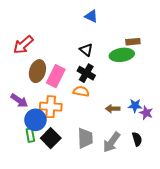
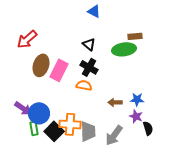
purple arrow: (19, 101) -> (23, 108), moved
orange cross: (51, 107) -> (70, 124), moved
purple star: (146, 113) -> (136, 116), moved
black semicircle: (137, 139) -> (148, 128), moved

